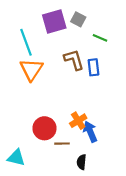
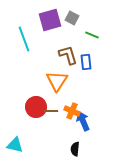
orange triangle: (31, 69) -> (57, 81), moved
orange cross: (78, 121) -> (72, 111), turned -35
red circle: (44, 128) -> (36, 107), moved
brown line: (62, 144) -> (51, 111), moved

